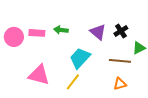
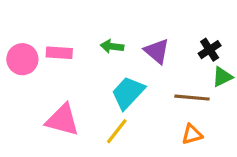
green arrow: (61, 30) -> (112, 46), moved
black cross: (121, 31) -> (210, 50), moved

